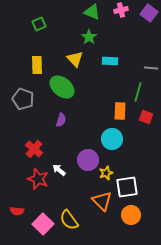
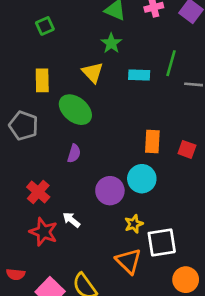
green line: (138, 92) -> (171, 63), moved
purple circle: (88, 160) -> (110, 191), moved
orange circle: (131, 215) -> (186, 280), moved

